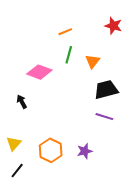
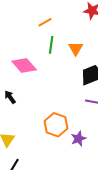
pink diamond: (39, 72) -> (24, 66), turned 35
orange hexagon: (51, 150) -> (56, 125), moved

